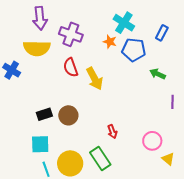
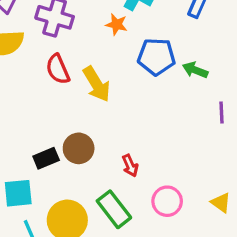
blue pentagon: (134, 50) -> (156, 57), moved
black rectangle: (44, 114) -> (46, 158), moved
brown circle: (68, 115) -> (79, 148), moved
pink circle: (152, 141) -> (167, 201), moved

